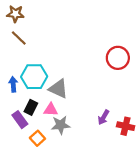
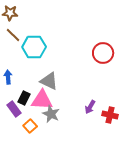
cyan hexagon: (34, 77) -> (34, 47), moved
pink triangle: (51, 110) -> (42, 100), size x1.6
gray star: (61, 125) -> (51, 114), turned 30

